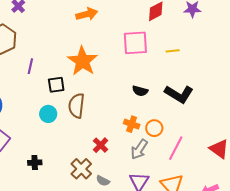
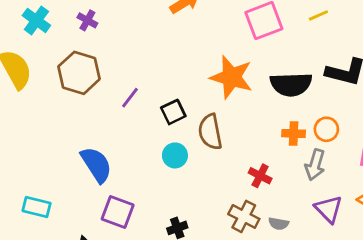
orange star: (83, 61) -> (231, 77), moved
purple line: (30, 66) -> (130, 98), turned 42
black semicircle: (140, 91) -> (291, 84), size x1.8

